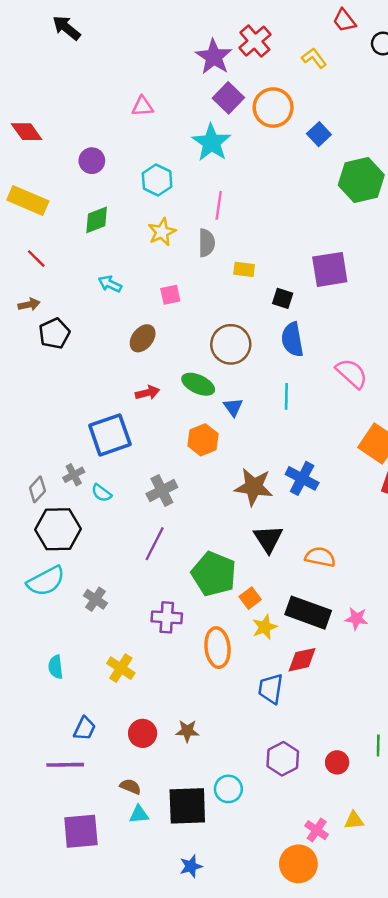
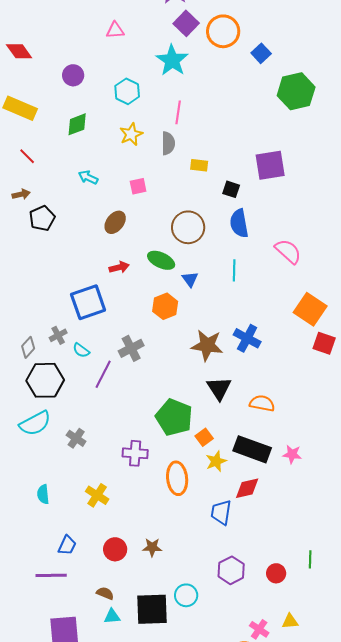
purple line: (155, 544) -> (103, 374), moved

